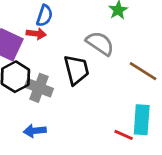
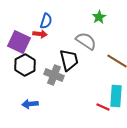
gray cross: (39, 88) -> (54, 75), moved
blue arrow: (35, 131) -> (30, 104), moved

